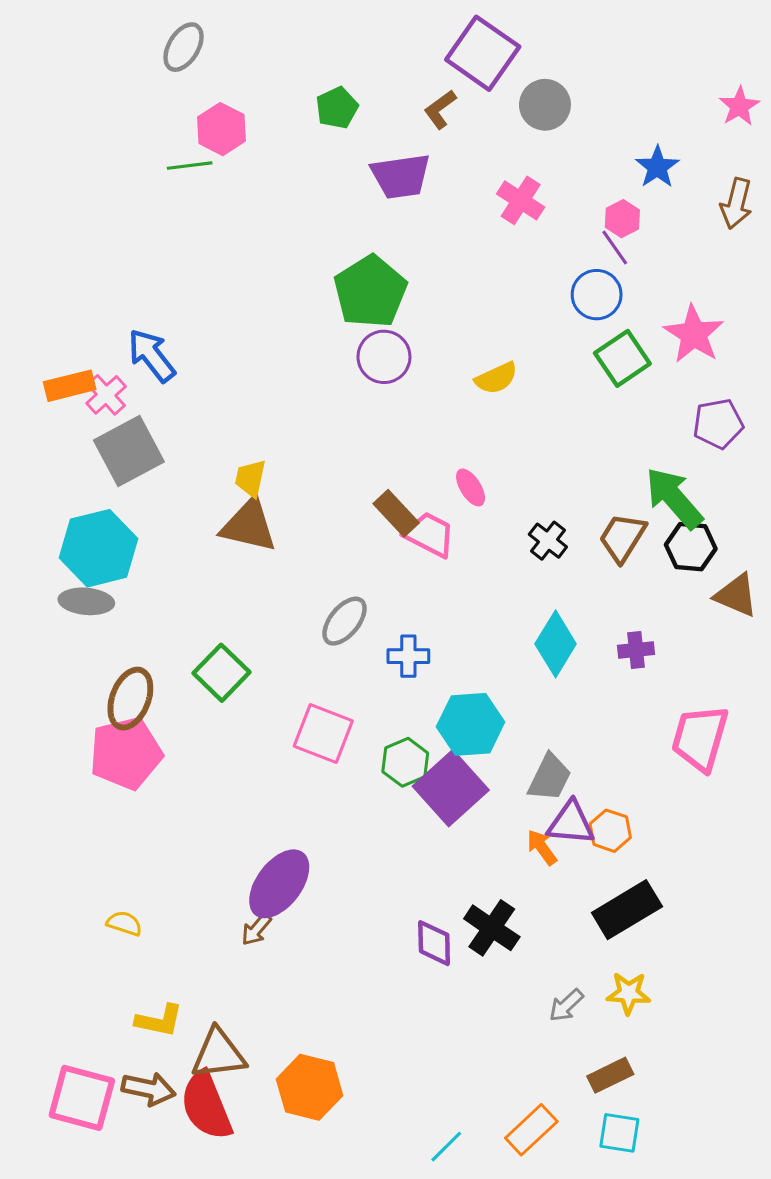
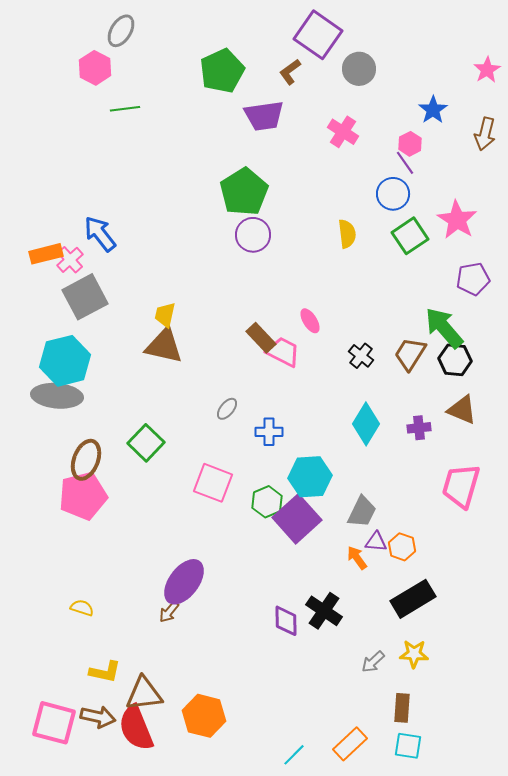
green pentagon: (337, 108) -> (222, 71), size x1.6
pink hexagon: (221, 129) -> (95, 68), moved
yellow semicircle: (496, 378) -> (347, 234), moved, turned -72
brown triangle: (736, 595) -> (462, 410), moved
gray ellipse: (86, 601) -> (57, 396), size x1.4
gray ellipse: (344, 621) -> (227, 409), size x0.7
purple triangle: (571, 823) -> (376, 542), size x0.7
brown rectangle: (610, 1075) -> (402, 708), turned -60

